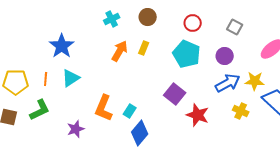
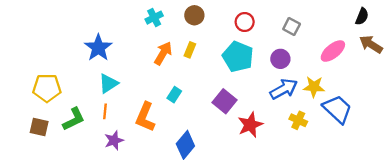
orange line: (46, 79) -> (105, 111), moved
cyan rectangle: (130, 111) -> (174, 95), moved
red star: (198, 115) -> (250, 125), turned 30

